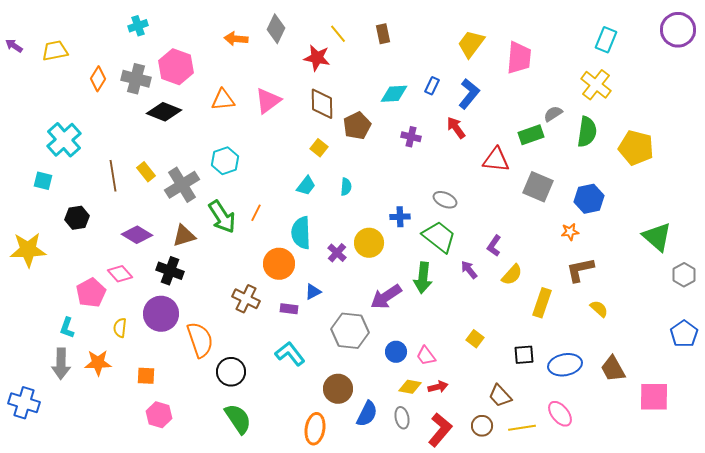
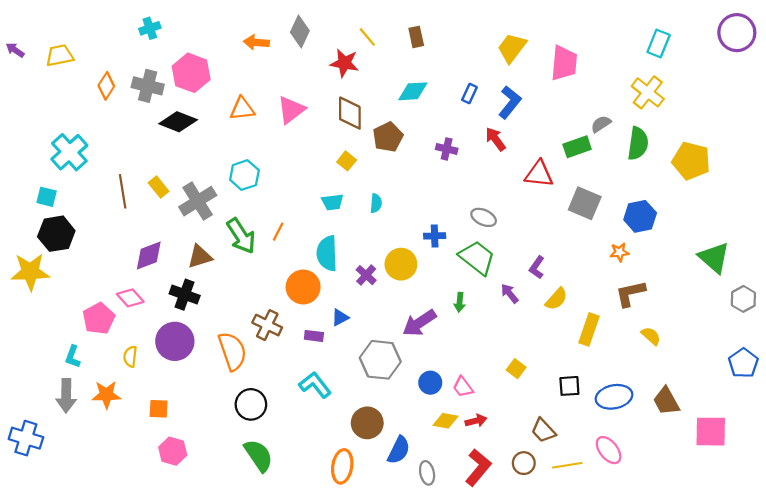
cyan diamond: (394, 94) -> (413, 91), moved
cyan trapezoid: (306, 186) -> (332, 202), turned 45
black hexagon: (77, 218) -> (56, 234), moved, size x1.4
purple diamond: (137, 235) -> (149, 255), turned -52
green arrow: (423, 278) -> (460, 302), size x0.6
orange semicircle: (200, 340) -> (232, 351), moved
gray ellipse: (402, 418) -> (427, 473), moved

